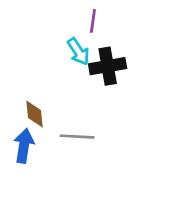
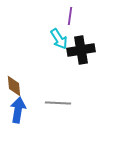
brown diamond: (35, 114) -> (14, 86), moved

